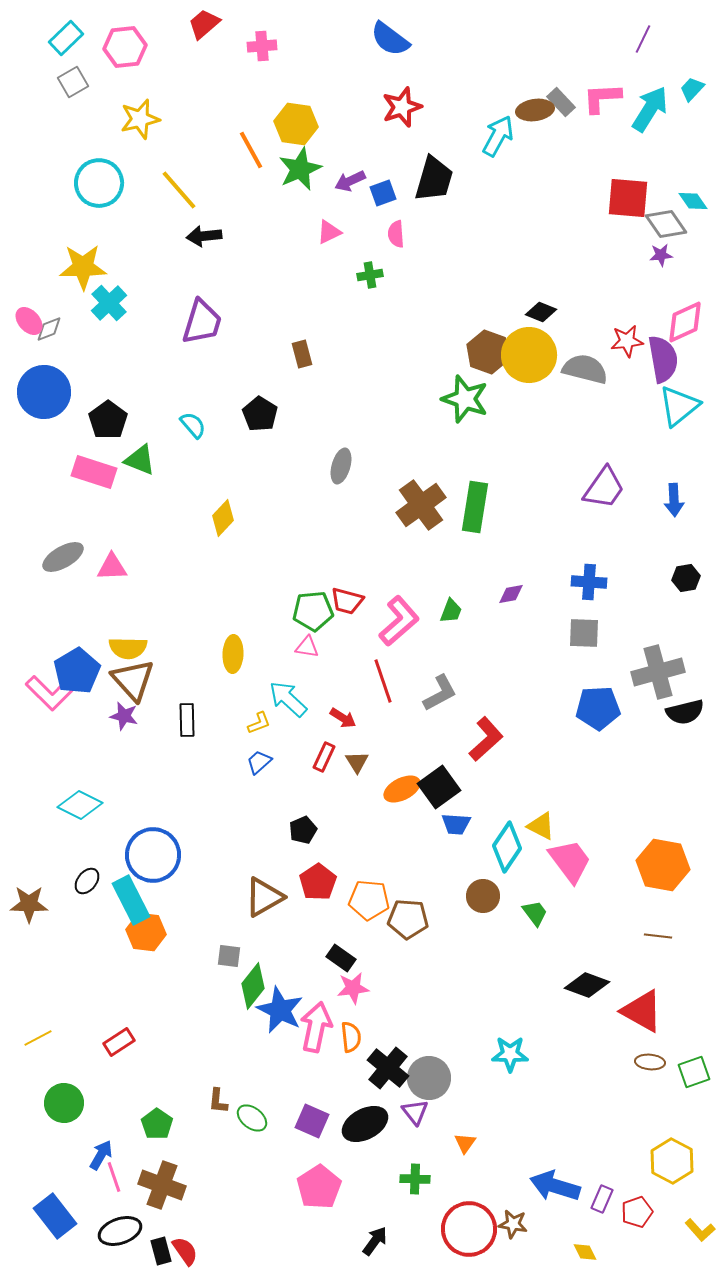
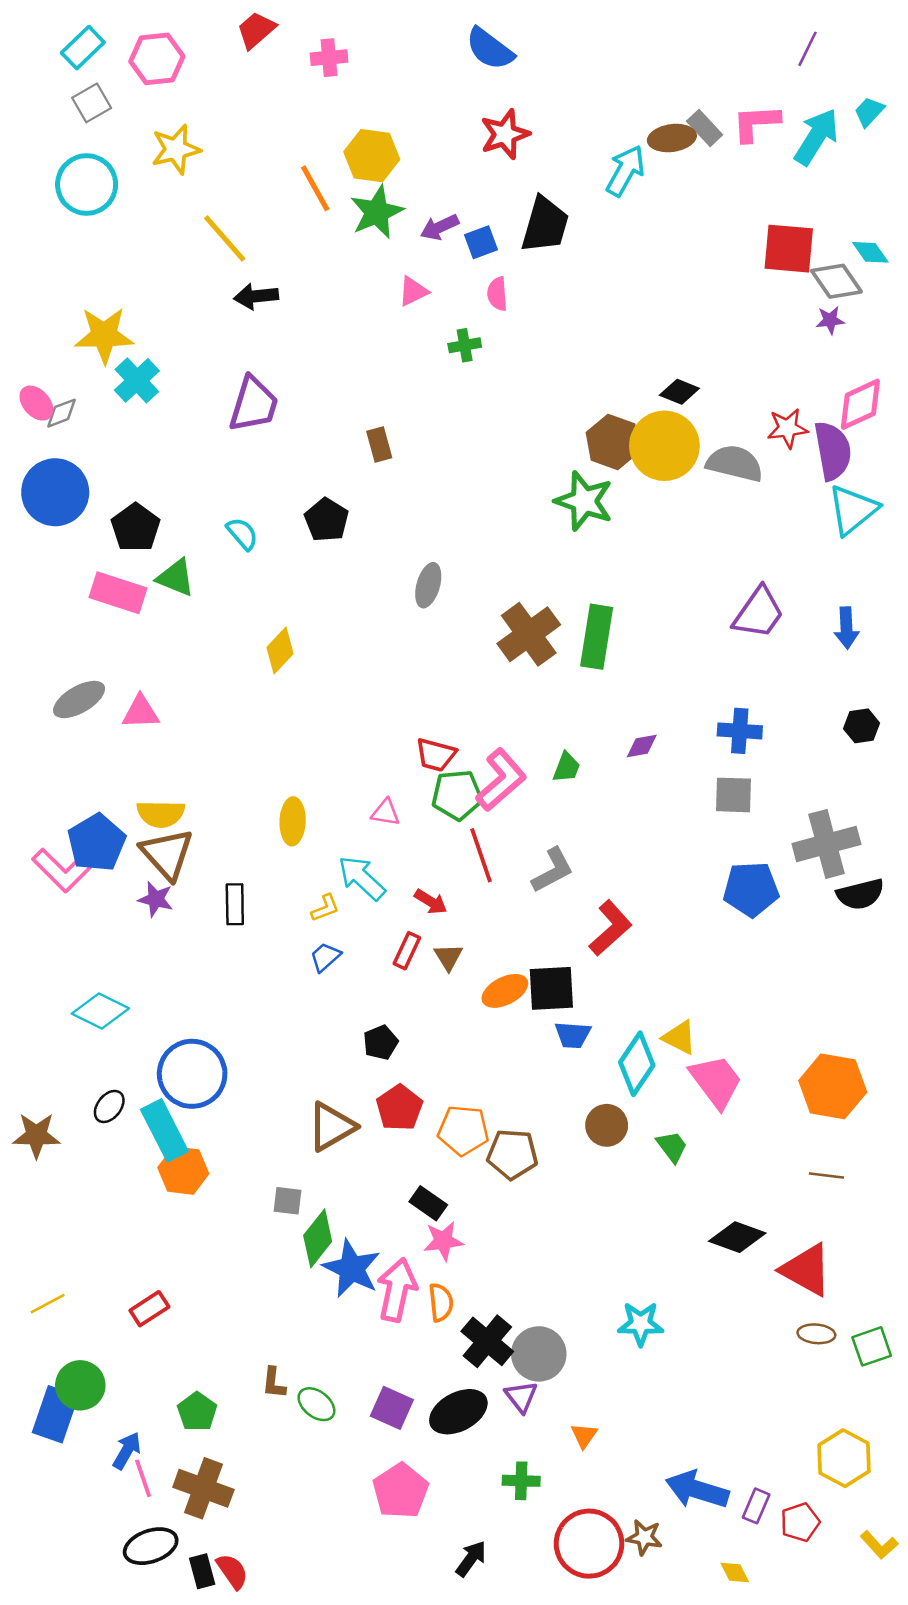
cyan circle: (99, 183) -> (87, 184), moved
green pentagon: (313, 611) -> (457, 795), moved
black square: (439, 787) -> (551, 988), turned 33
blue rectangle: (55, 1216) -> (55, 1414), moved, turned 57

